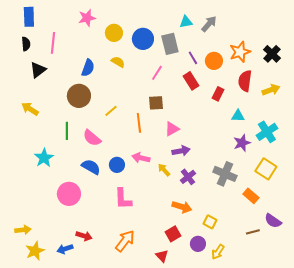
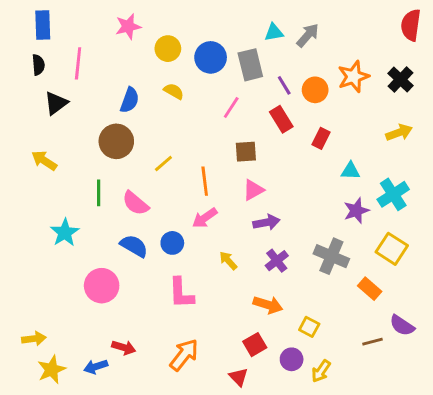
red semicircle: (245, 81) -> (411, 25), moved
brown square: (156, 103) -> (246, 152), moved
pink arrow: (141, 158) -> (205, 218), moved, turned -48
yellow arrow: (164, 170) -> (228, 261), moved

